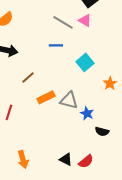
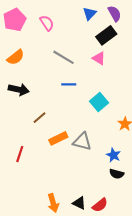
gray line: (63, 22) -> (64, 57), moved
blue star: (87, 113) -> (113, 155), moved
orange arrow: (23, 159) -> (53, 203), moved

